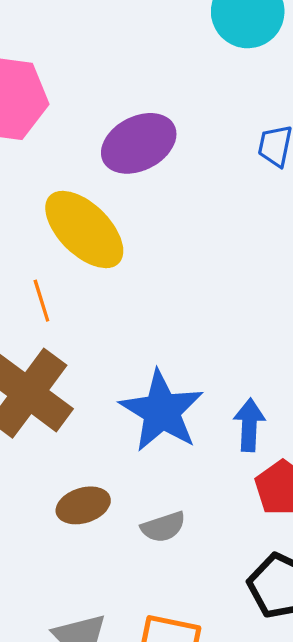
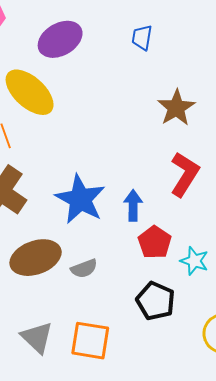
brown ellipse: (83, 505) -> (36, 258), size x1.6

